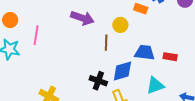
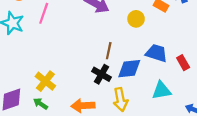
brown line: (106, 43) -> (109, 51), moved
red rectangle: (170, 57) -> (183, 63), turned 40

